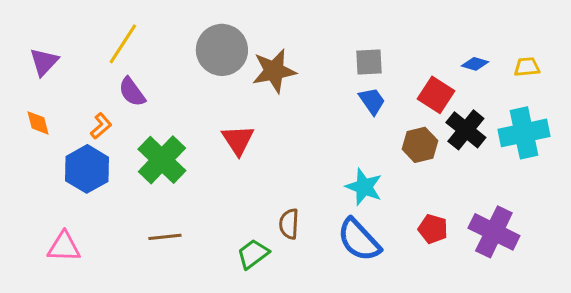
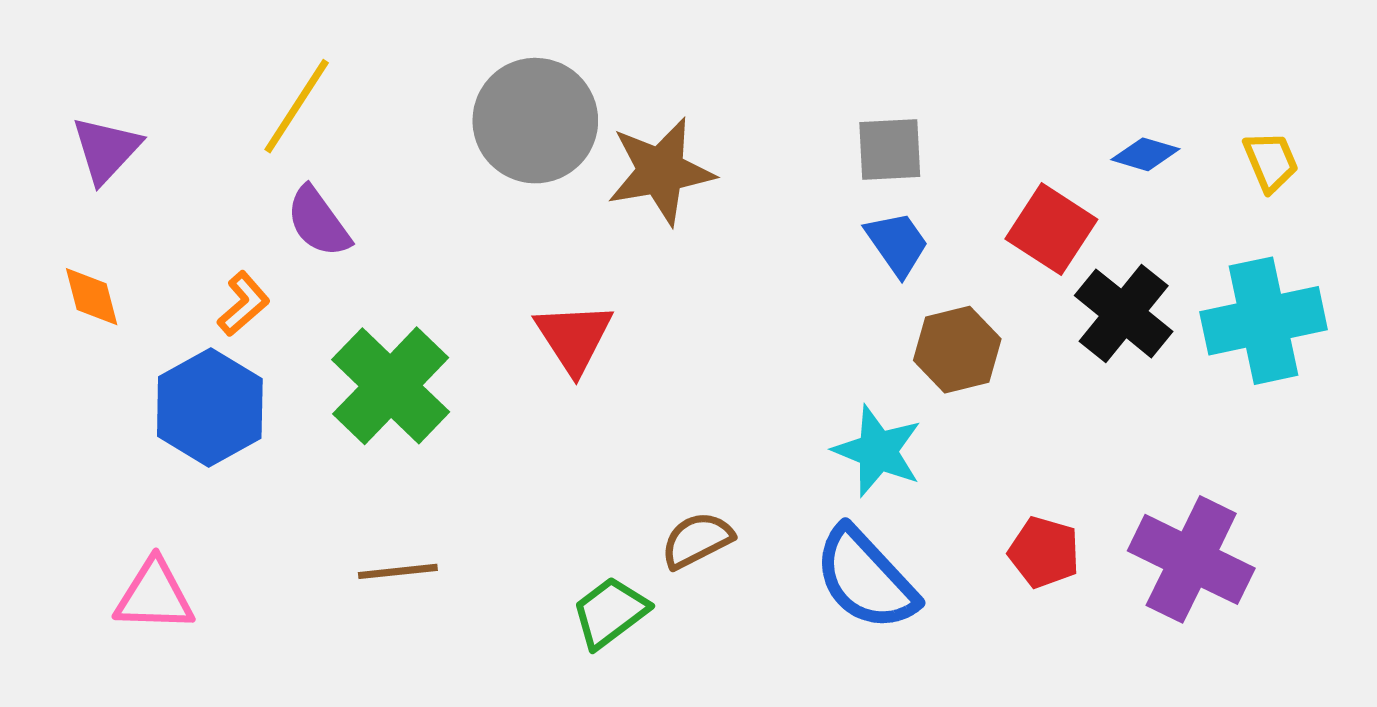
yellow trapezoid: (527, 67) -> (1271, 162), turned 72
brown hexagon: (420, 145) -> (957, 350), moved
brown semicircle: (289, 224) -> (697, 540), turned 60

